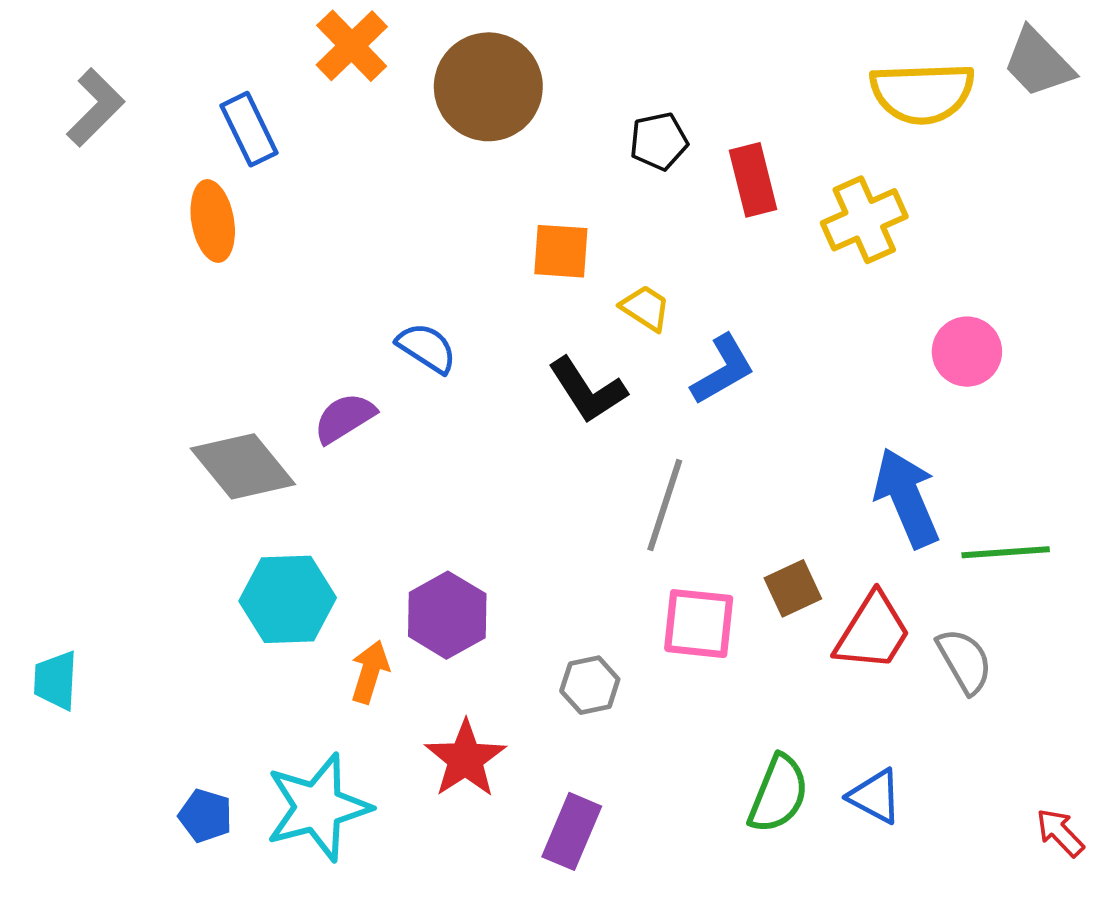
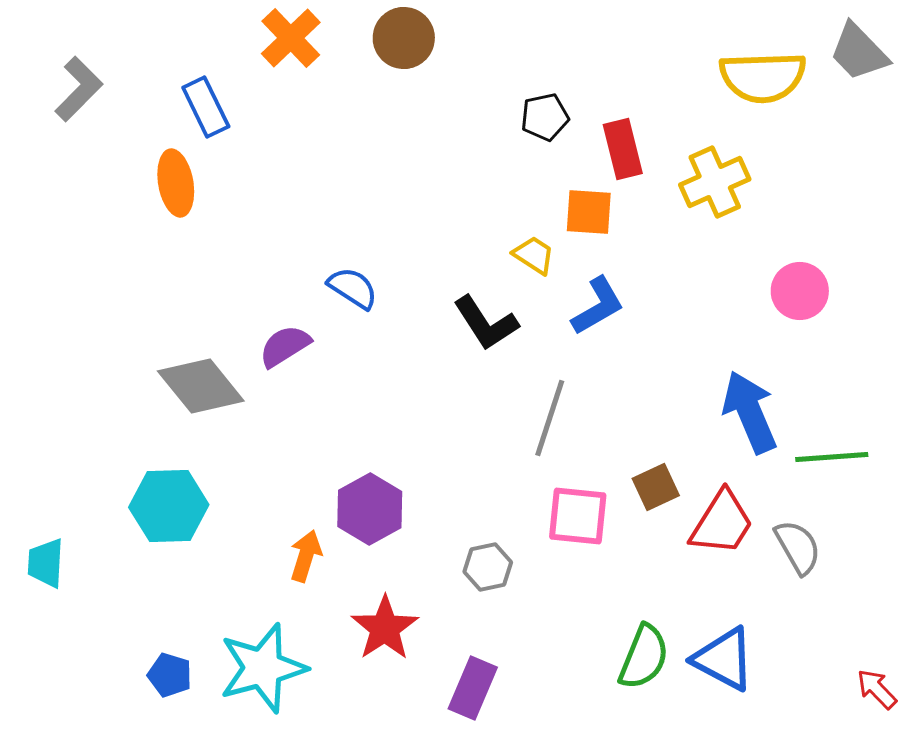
brown circle: (488, 87) -> (404, 38), moved, size x0.7
orange square: (561, 251) -> (589, 212), moved
cyan hexagon: (288, 599) -> (169, 506), moved
blue triangle: (875, 796) -> (724, 659), size x1.4

